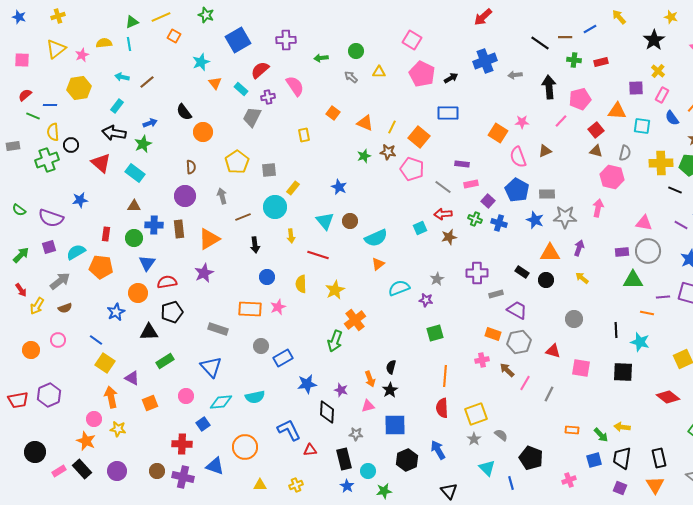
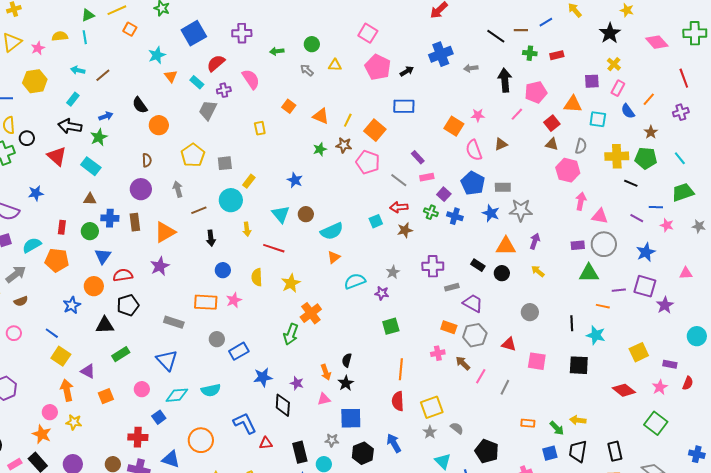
purple rectangle: (462, 164) -> (418, 157), turned 40
pink arrow: (598, 208) -> (581, 201), moved
gray star: (356, 434) -> (332, 440), moved

